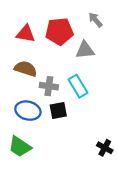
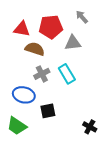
brown semicircle: (26, 69) -> (35, 49), moved
gray cross: (49, 86) -> (42, 74), turned -35
black square: (58, 111) -> (48, 111), moved

